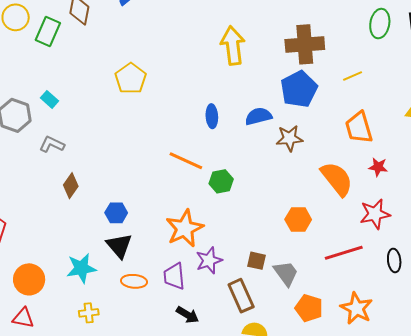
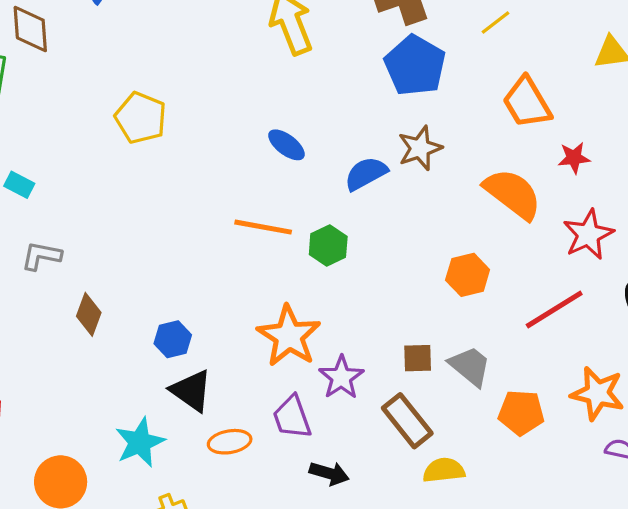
blue ellipse: (212, 116) -> (286, 145), turned -35
blue semicircle: (258, 116) -> (366, 174), moved

